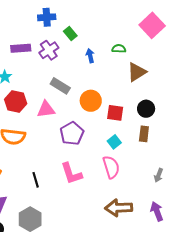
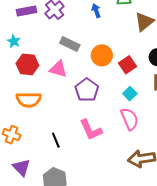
pink triangle: (46, 109) -> (58, 69), turned 30
red square: (115, 113) -> (127, 65), turned -36

